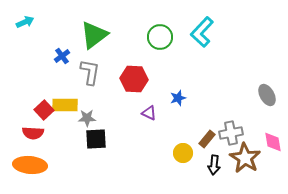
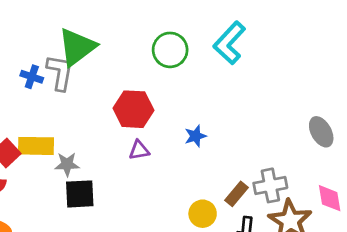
blue cross: (62, 56) -> (32, 77), turned -35
gray L-shape: (90, 72) -> (60, 73), moved
purple triangle: (149, 113) -> (139, 150), moved, turned -35

